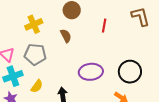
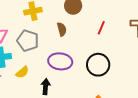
purple ellipse: (91, 72) -> (60, 61), moved
black circle: (130, 72) -> (98, 65), moved

